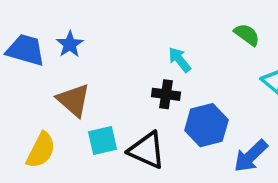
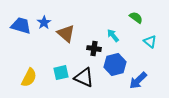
cyan arrow: (179, 60) -> (113, 36), moved
brown triangle: (74, 100) -> (66, 34), moved

